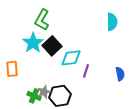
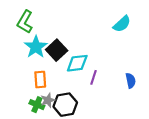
green L-shape: (42, 20) -> (25, 22), moved
cyan semicircle: (112, 22) -> (122, 24), turned 48
orange rectangle: (12, 69) -> (40, 80), moved

